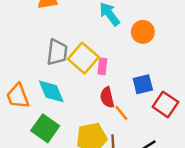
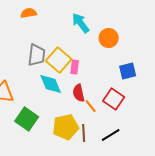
blue square: (143, 84) -> (128, 71), moved
cyan diamond: (51, 91) -> (51, 84), moved
red square: (165, 104) -> (114, 99), moved

